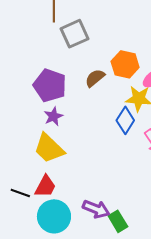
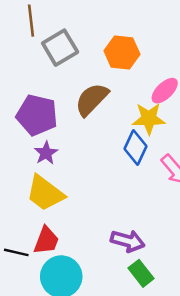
orange hexagon: (125, 64) -> (122, 52), moved
brown semicircle: (95, 78) -> (92, 99), size x1.4
purple arrow: (96, 209) -> (128, 241), moved

